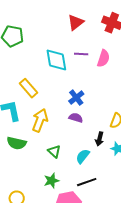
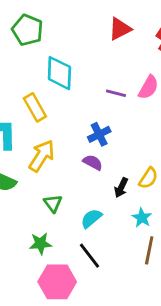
purple line: (81, 54) -> (116, 93), moved
cyan diamond: (56, 60) -> (59, 73), moved
black arrow: (99, 139) -> (121, 188), moved
black line: (87, 182) -> (89, 256), turned 60

